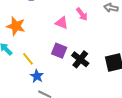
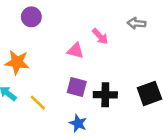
black cross: (80, 59) -> (105, 95), turned -30
blue star: (37, 76) -> (78, 123), moved

